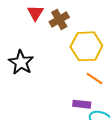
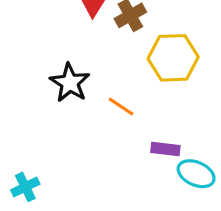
orange line: (95, 79) -> (121, 107), moved

